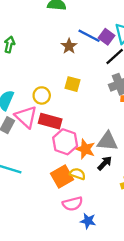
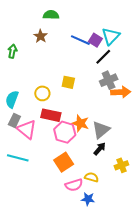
brown star: (69, 46) -> (41, 36), moved
pink triangle: (26, 117) -> (27, 129), moved
gray triangle: (107, 141) -> (101, 130), turned -42
orange star: (85, 149) -> (80, 123), moved
yellow semicircle: (78, 174) -> (92, 177), moved

